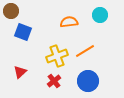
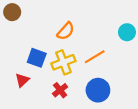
cyan circle: (100, 15) -> (127, 32), moved
orange semicircle: (69, 22) -> (66, 31), moved, turned 138
blue square: (23, 32) -> (37, 58), moved

